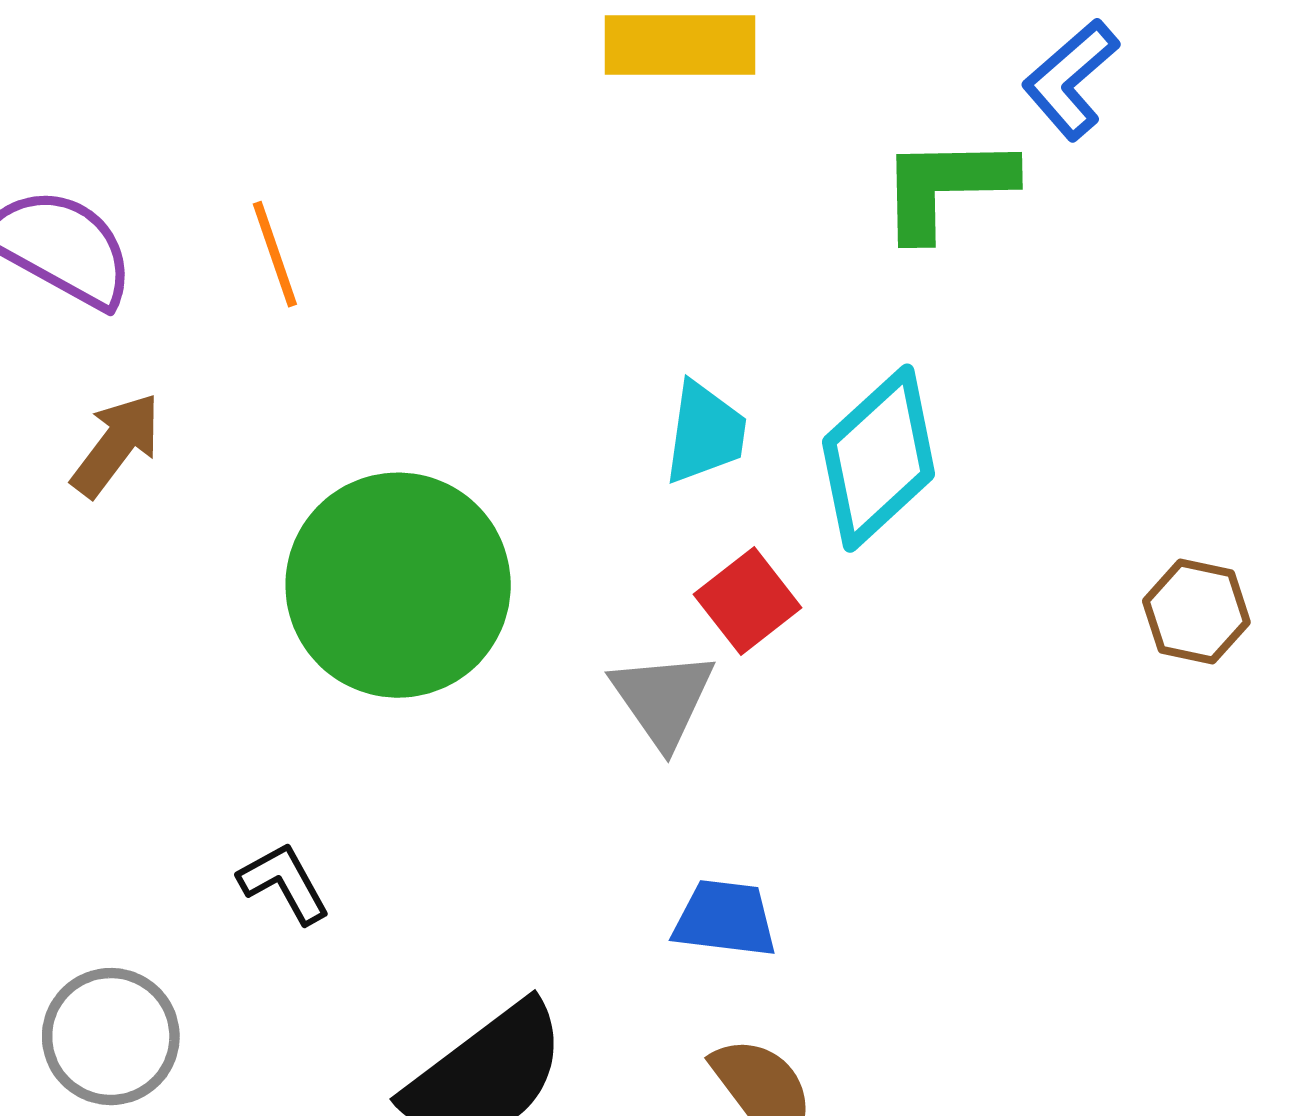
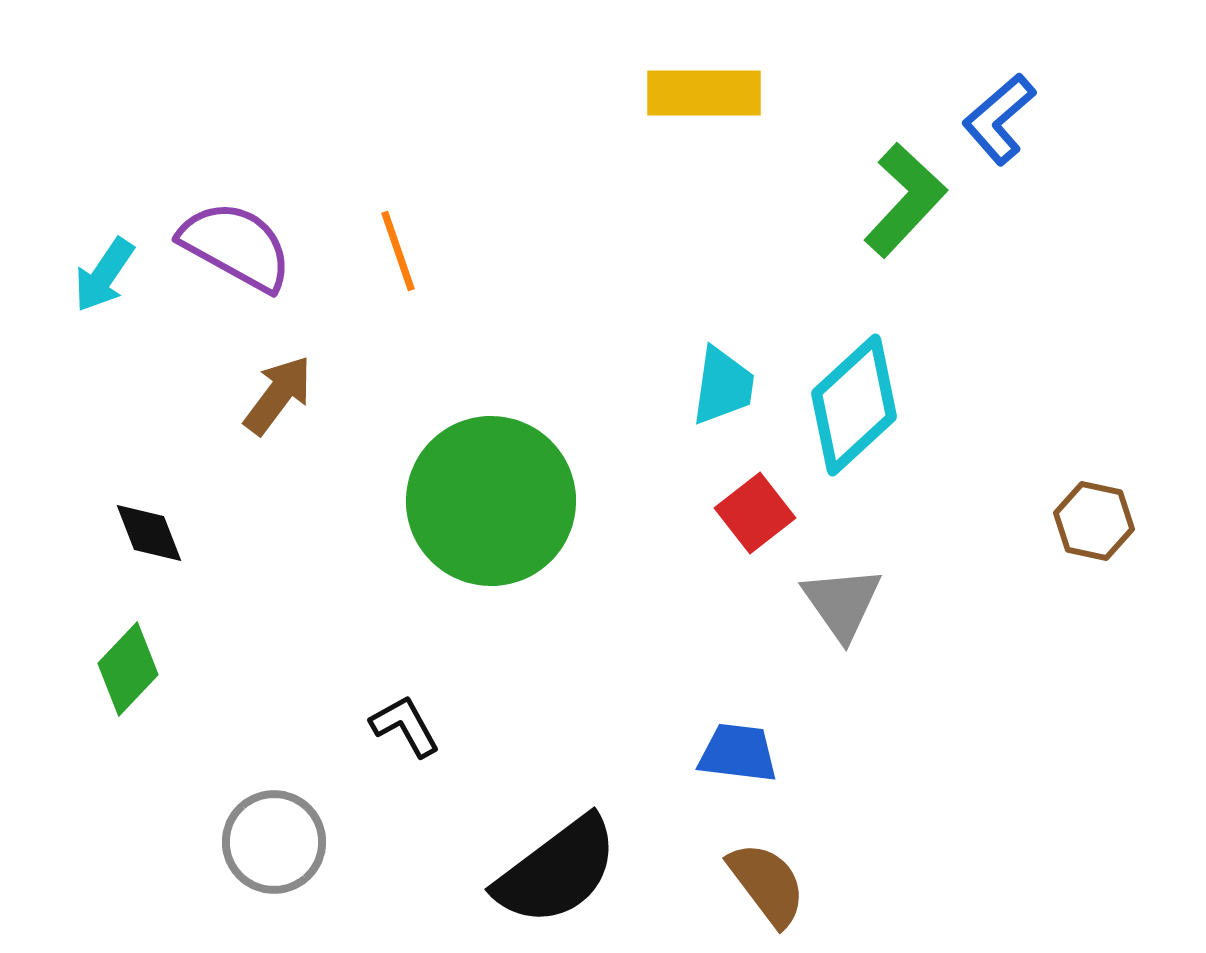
green L-shape: (946, 187) -> (905, 200), turned 134
gray triangle: (663, 699) -> (842, 603), moved

